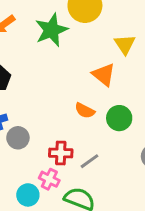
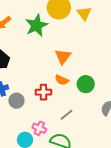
yellow triangle: (125, 44) -> (84, 13), moved
orange triangle: (104, 75) -> (63, 56), moved, turned 30
red cross: (61, 153) -> (43, 92), moved

